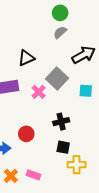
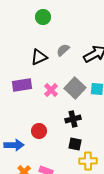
green circle: (60, 13) -> (43, 17), moved
gray semicircle: (60, 32) -> (63, 50), moved
gray square: (57, 78) -> (75, 88), moved

